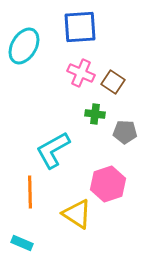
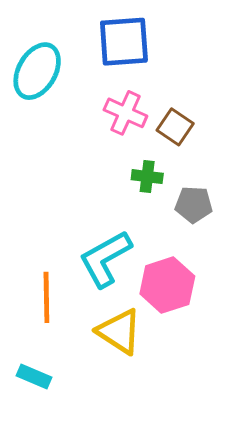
cyan L-shape: (53, 150) -> (105, 259), moved

